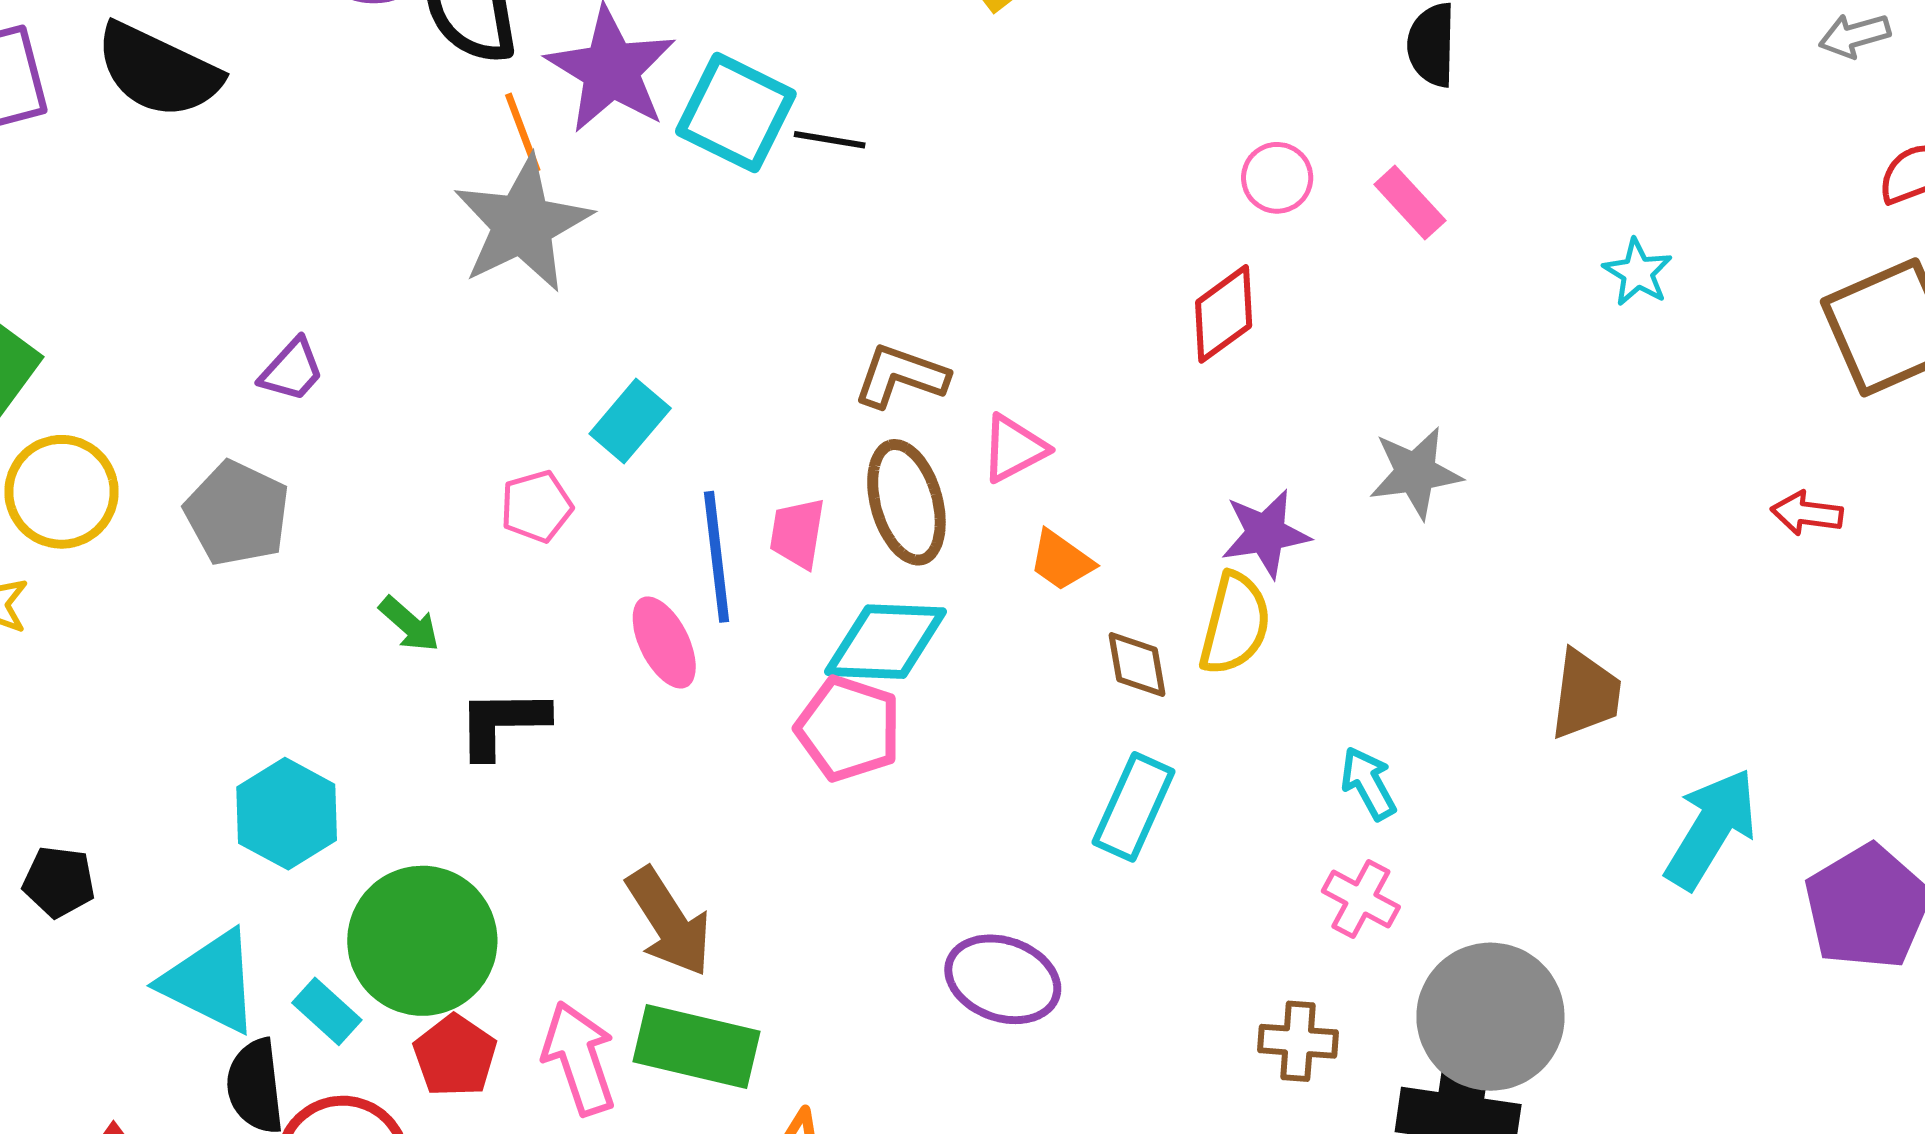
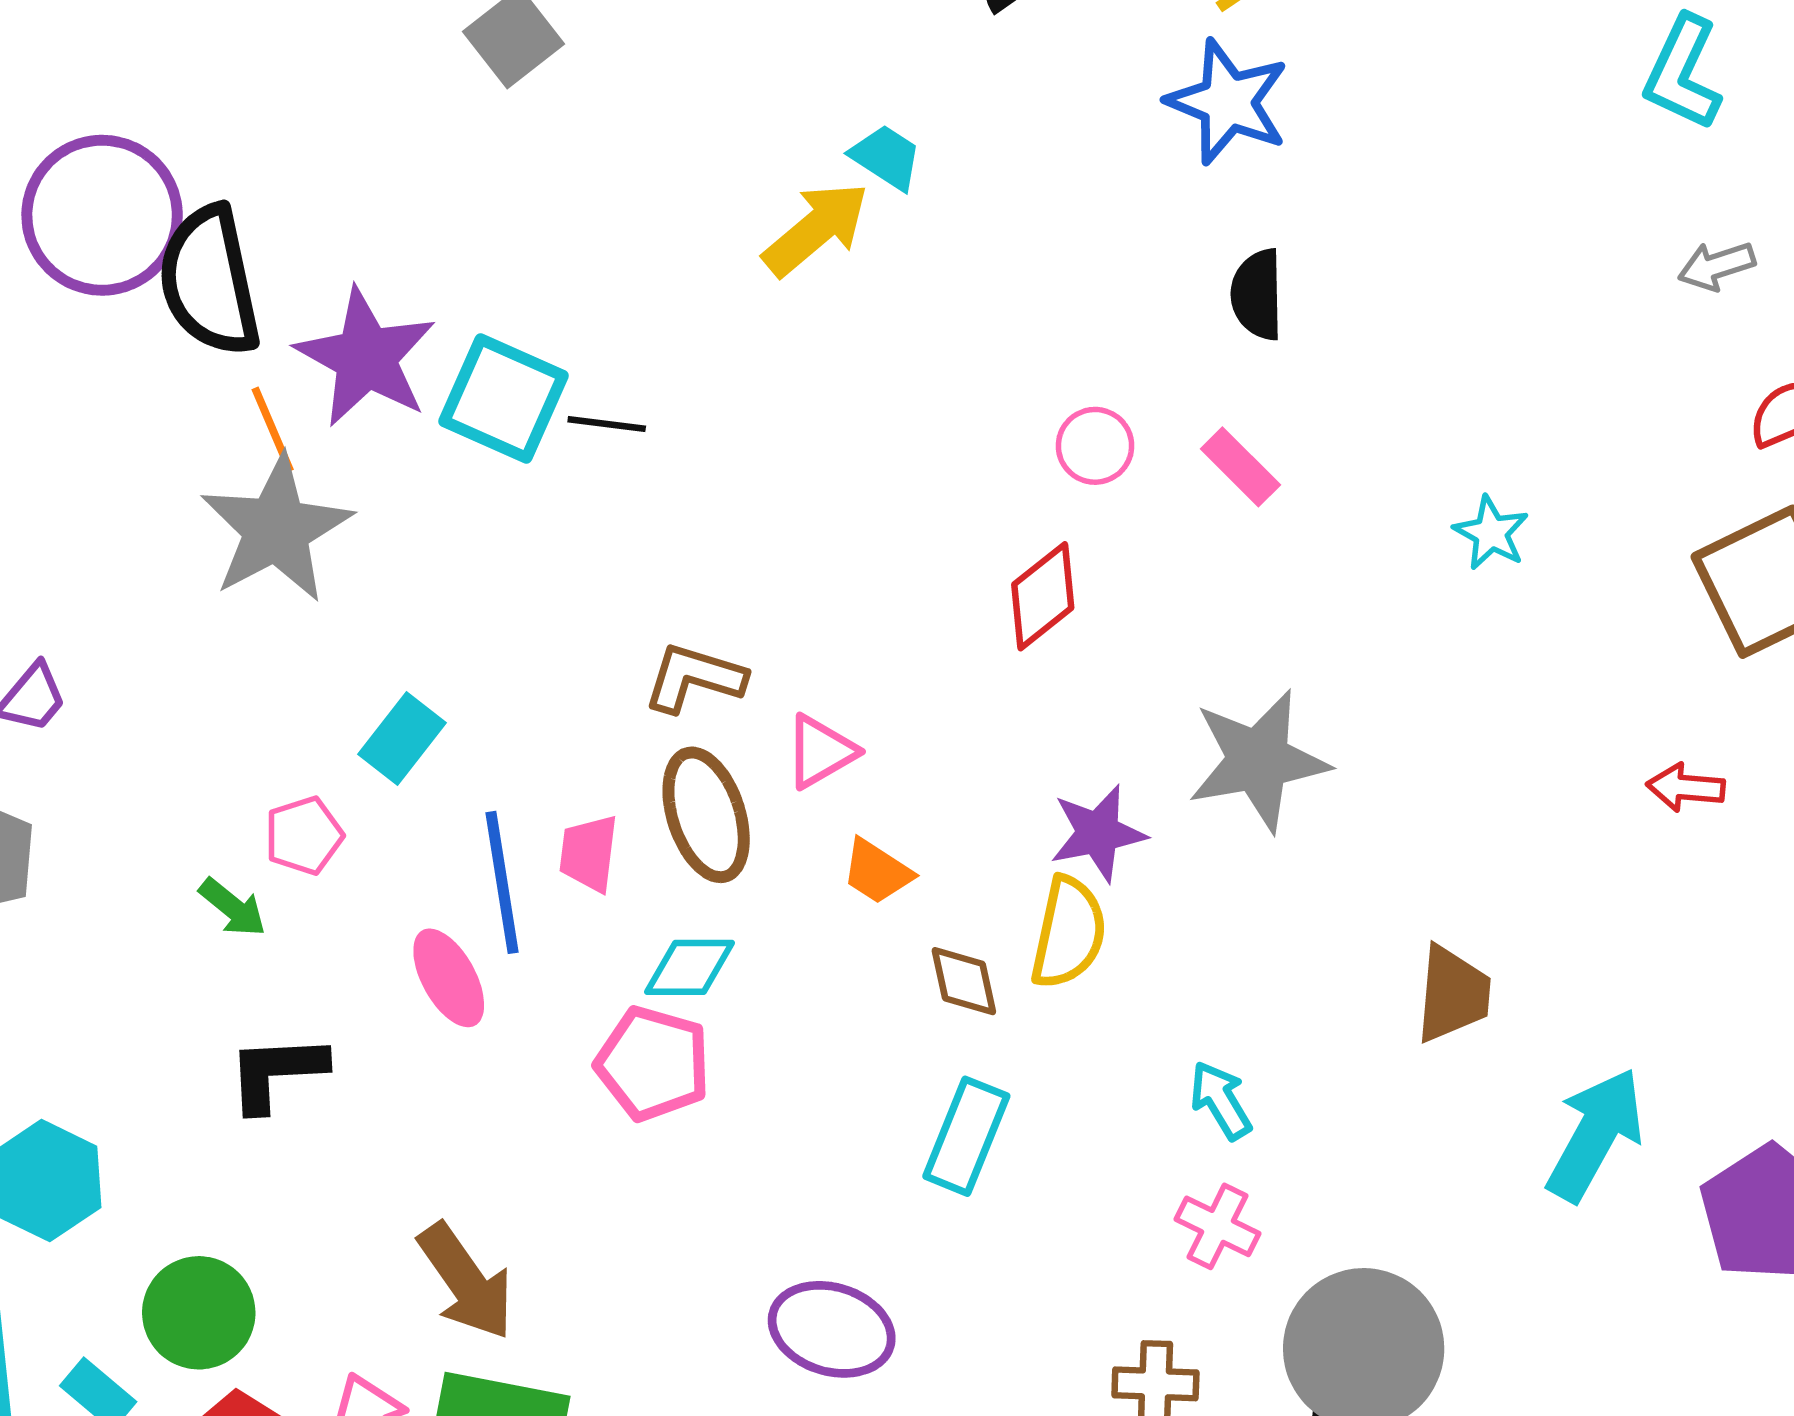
gray star: (1416, 473) -> (1258, 760), size x1.4
green arrow: (409, 624) -> (233, 907), moved
cyan diamond: (886, 642) -> (689, 967), size x0.7
green circle: (422, 941) -> (199, 1313), size x0.7

